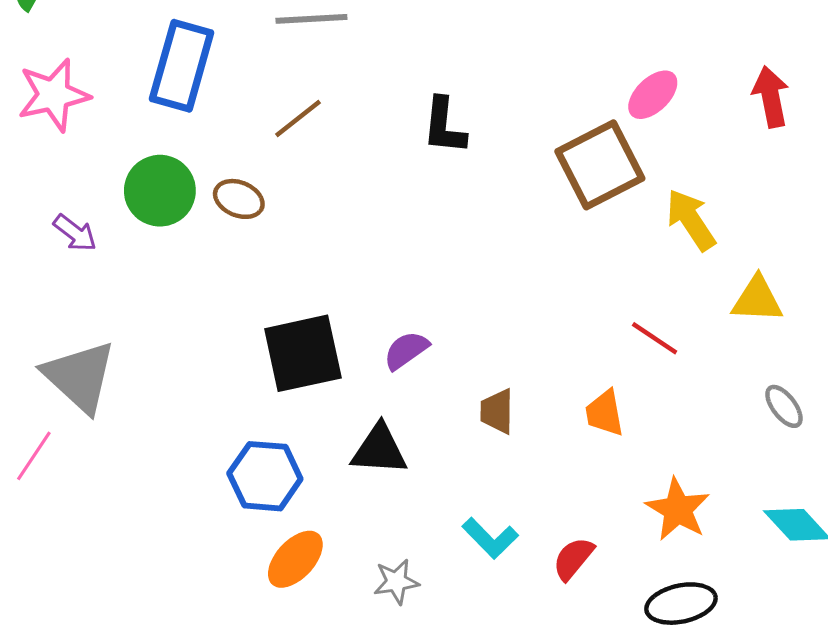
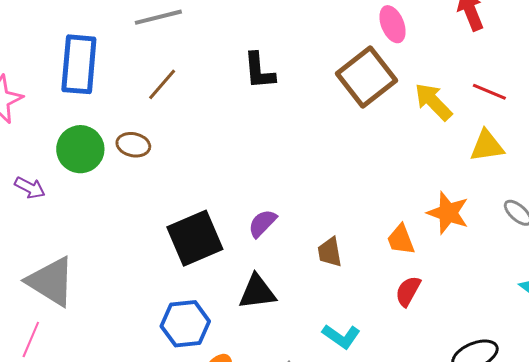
pink ellipse: (653, 95) -> (393, 24), turned -57
red line: (655, 338) -> (489, 92), moved
orange star: (678, 509) -> (448, 213), moved
red semicircle: (573, 559) -> (408, 291), moved

